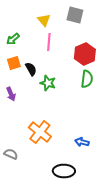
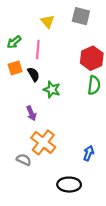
pink line: (49, 42) -> (38, 50), moved
purple arrow: (11, 94) -> (31, 113), moved
blue arrow: (82, 142) -> (89, 153), turned 96
gray semicircle: (11, 154) -> (24, 160), moved

